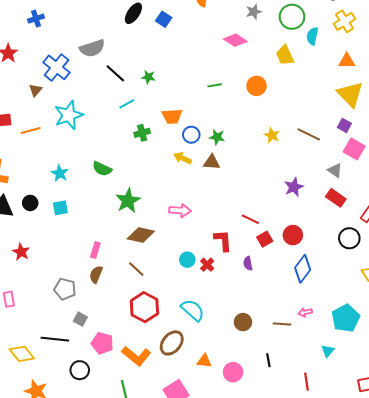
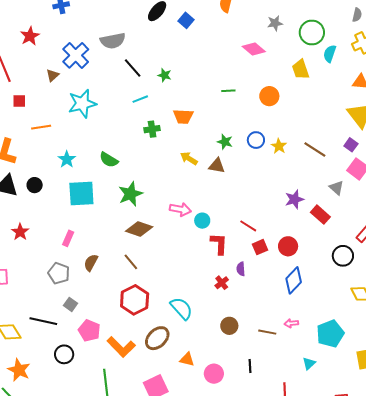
orange line: (31, 130) -> (41, 127), moved
blue circle: (191, 135) -> (256, 140), moved
red rectangle: (336, 198) -> (320, 215), moved
cyan square: (60, 208) -> (81, 193), moved, size x1.8
pink rectangle: (95, 250) -> (68, 238), moved
cyan circle: (187, 260) -> (202, 221), moved
red cross: (207, 265) -> (222, 283), moved

